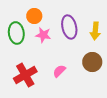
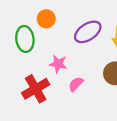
purple ellipse: (69, 27) -> (88, 32), turned 70
pink star: (43, 35) -> (58, 64), moved

